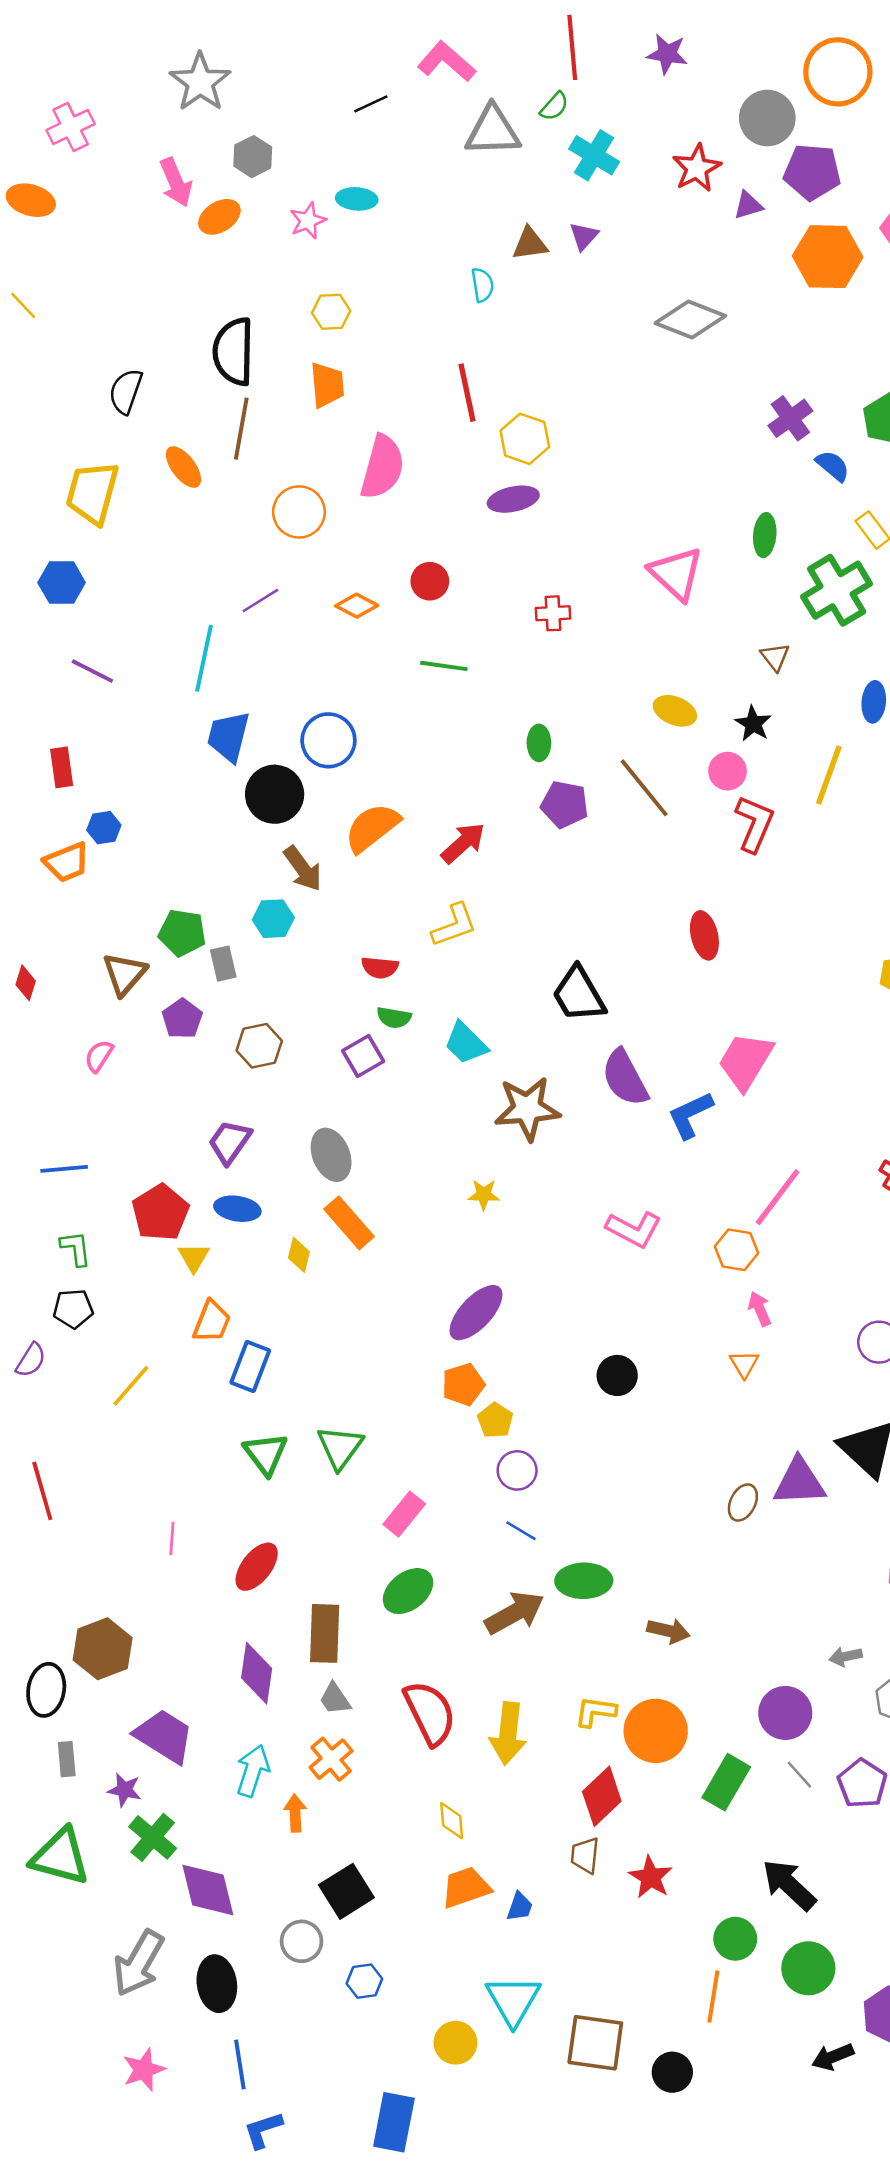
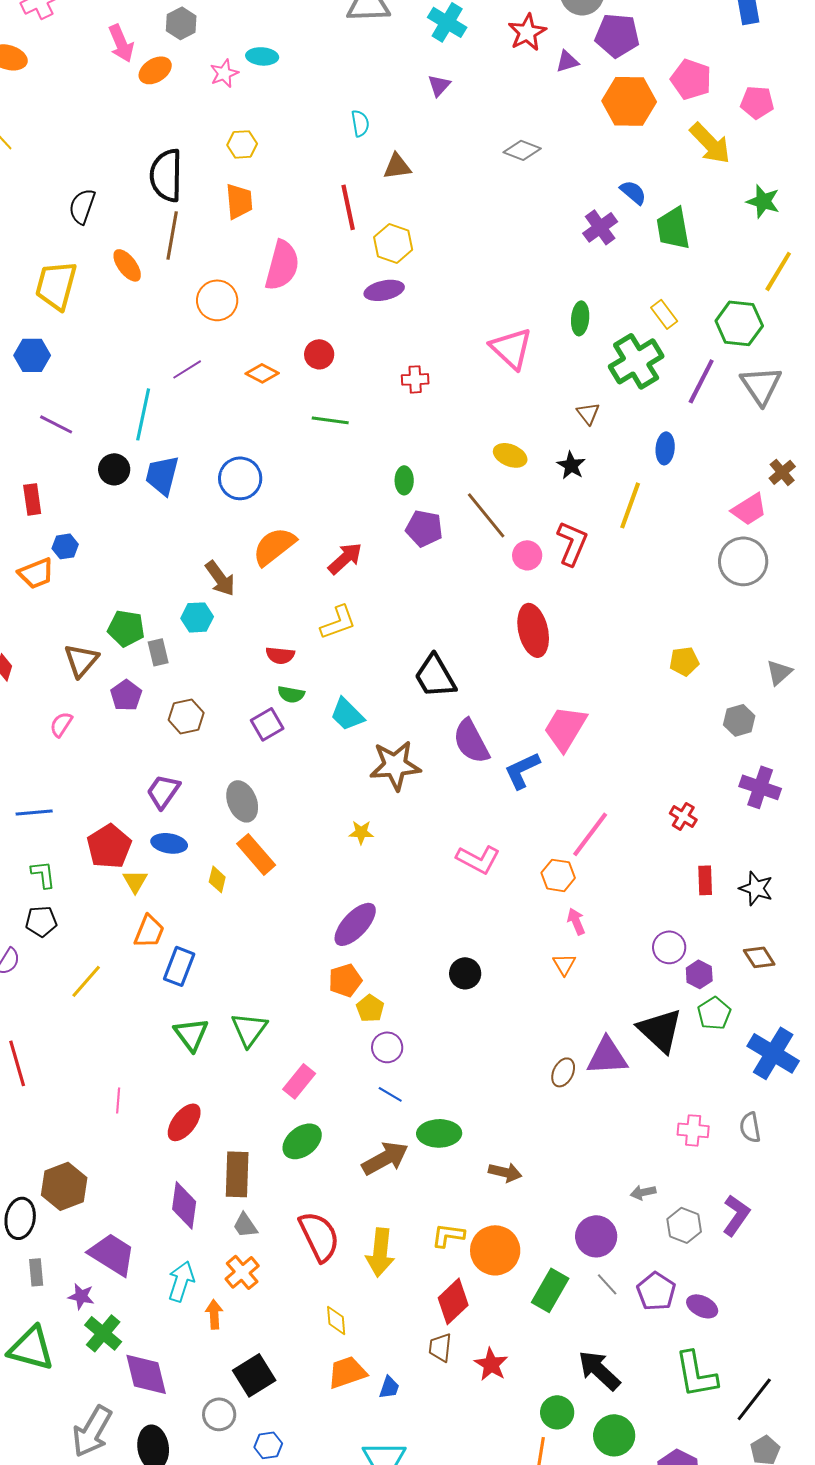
brown triangle: (530, 244) -> (397, 166), moved
gray diamond: (690, 319) -> (522, 150), size x0.7
blue semicircle: (833, 466) -> (633, 192), moved
pink circle: (728, 771) -> (527, 555), moved
black circle: (275, 794) -> (114, 469), moved, size x0.7
red ellipse: (704, 935) -> (533, 630), size x1.4

